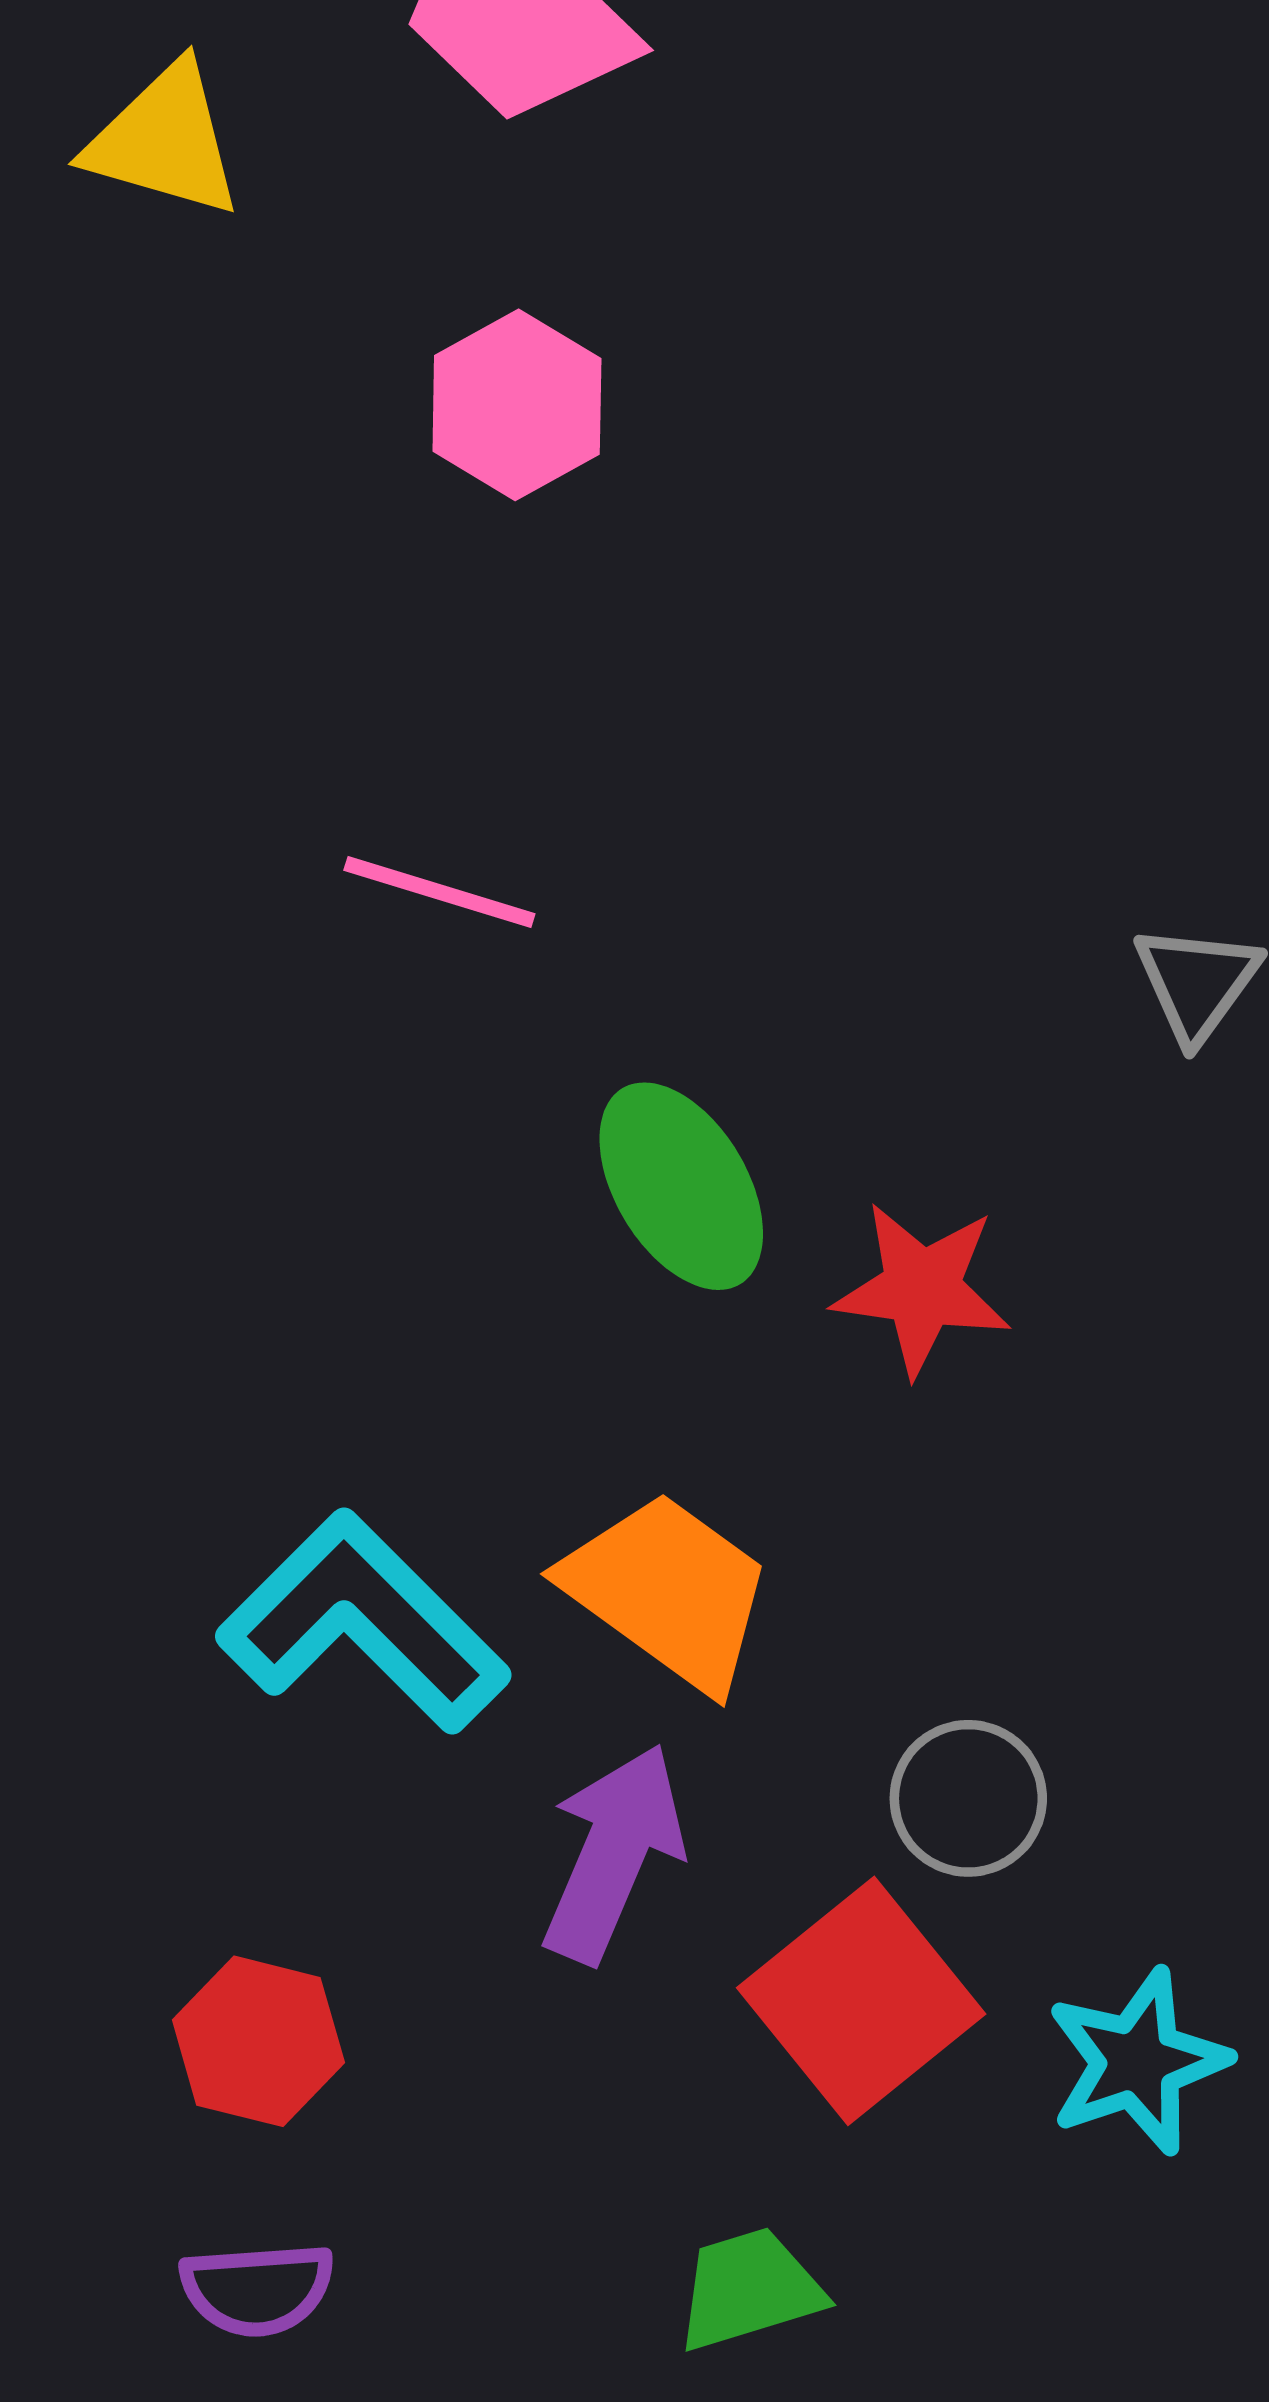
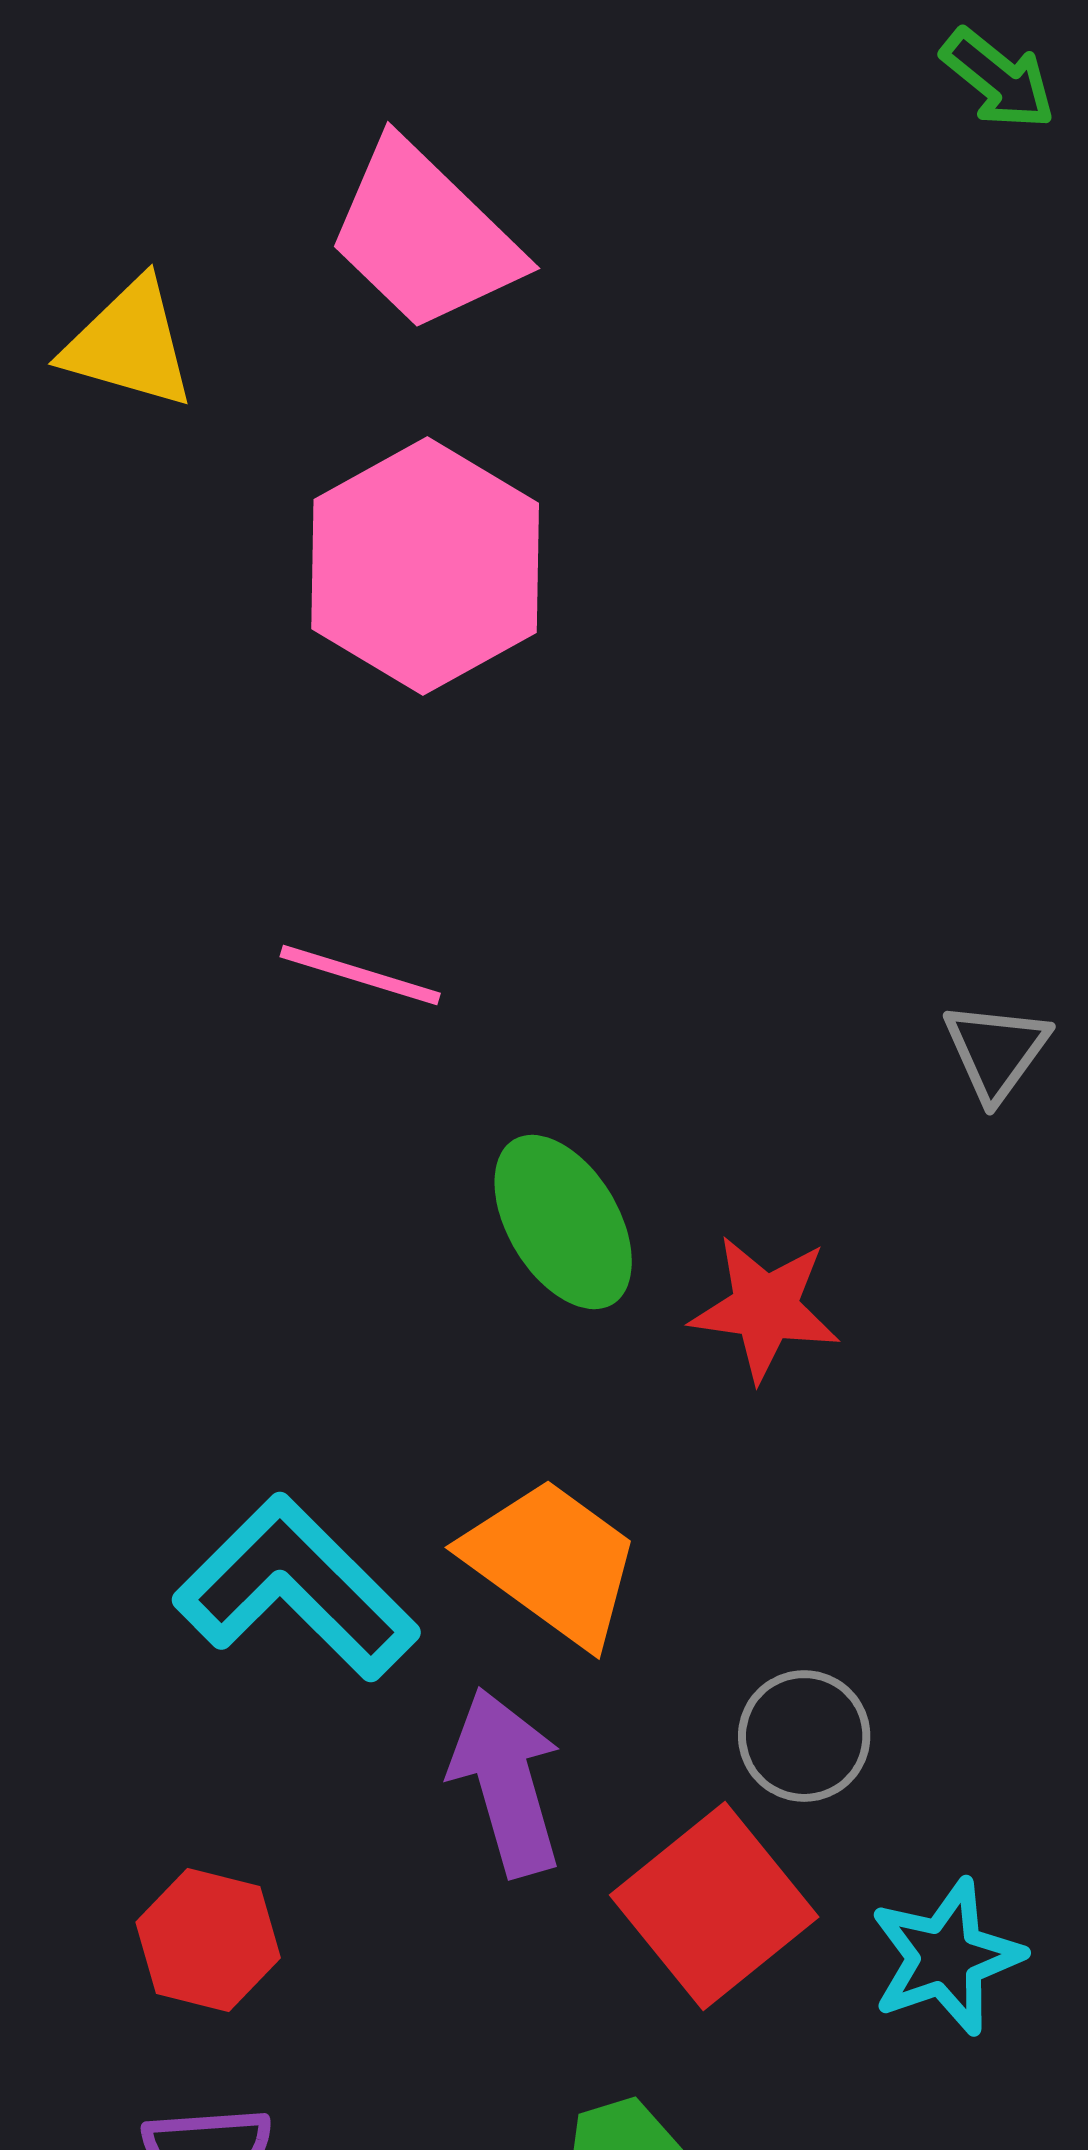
pink hexagon: (517, 405) -> (425, 566), size x1.6
purple arrow: (613, 1853) -> (506, 1782), turned -39

